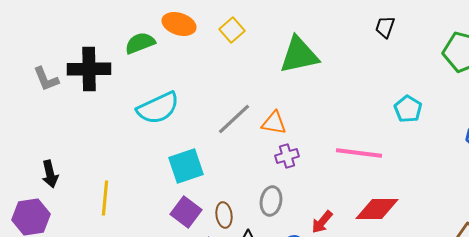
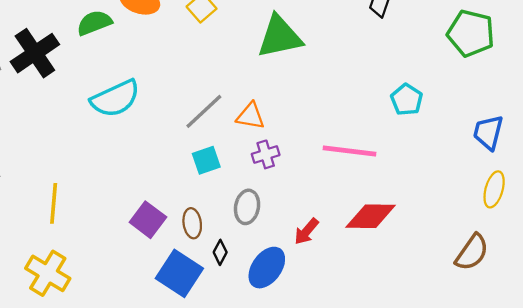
black cross: (89, 69) -> (35, 53), turned -33
cyan square: (186, 166) -> (206, 160), moved, size x0.7

